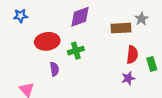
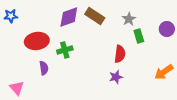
brown rectangle: (121, 28) -> (95, 16), moved, turned 36
green rectangle: (152, 64) -> (139, 36), moved

